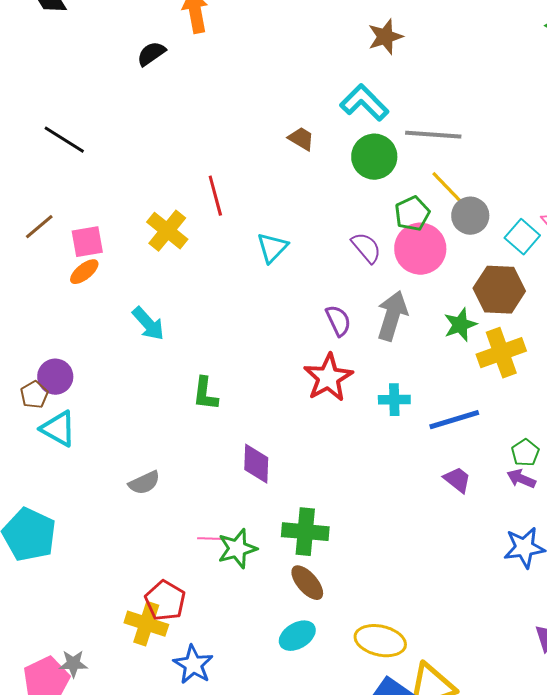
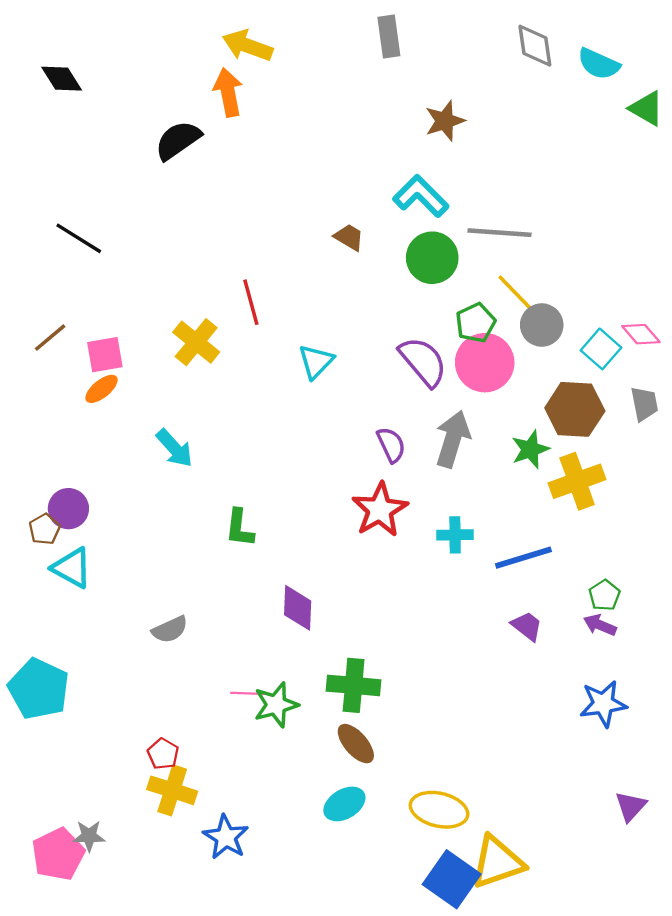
black semicircle: (151, 54) -> (178, 140), size x1.4
purple semicircle: (366, 248) -> (423, 362), size x1.4
red pentagon: (165, 601) -> (163, 754), moved, size x0.7

